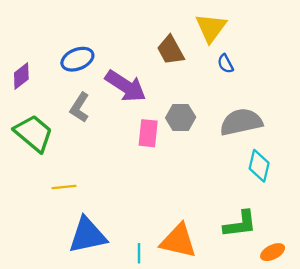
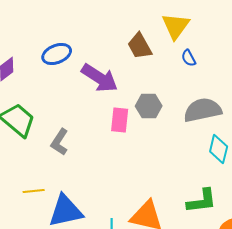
gray L-shape: (80, 107) -> (60, 142), moved
yellow line: (64, 187) -> (34, 191), moved

